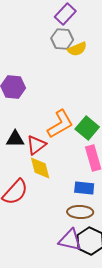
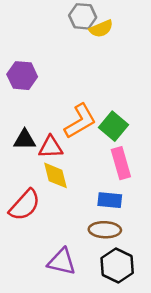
red triangle: (36, 145) -> (51, 147), turned 35
purple triangle: (70, 240) -> (62, 262), moved

